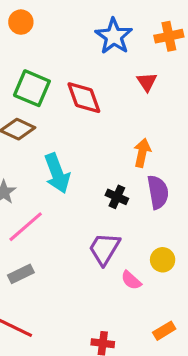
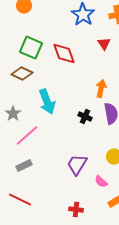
purple trapezoid: (104, 249) -> (77, 165), moved
pink semicircle: (131, 280) -> (101, 182), moved

